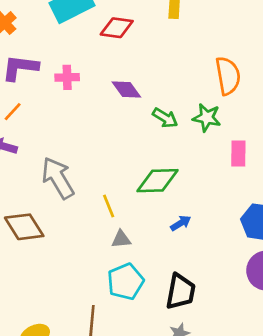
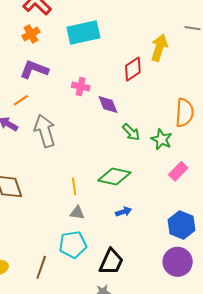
red diamond: (117, 28) -> (133, 69), moved, turned -55
pink cross: (67, 77) -> (81, 86), moved
pink rectangle: (238, 154) -> (178, 171), turned 30
gray arrow: (58, 178) -> (45, 131), moved

